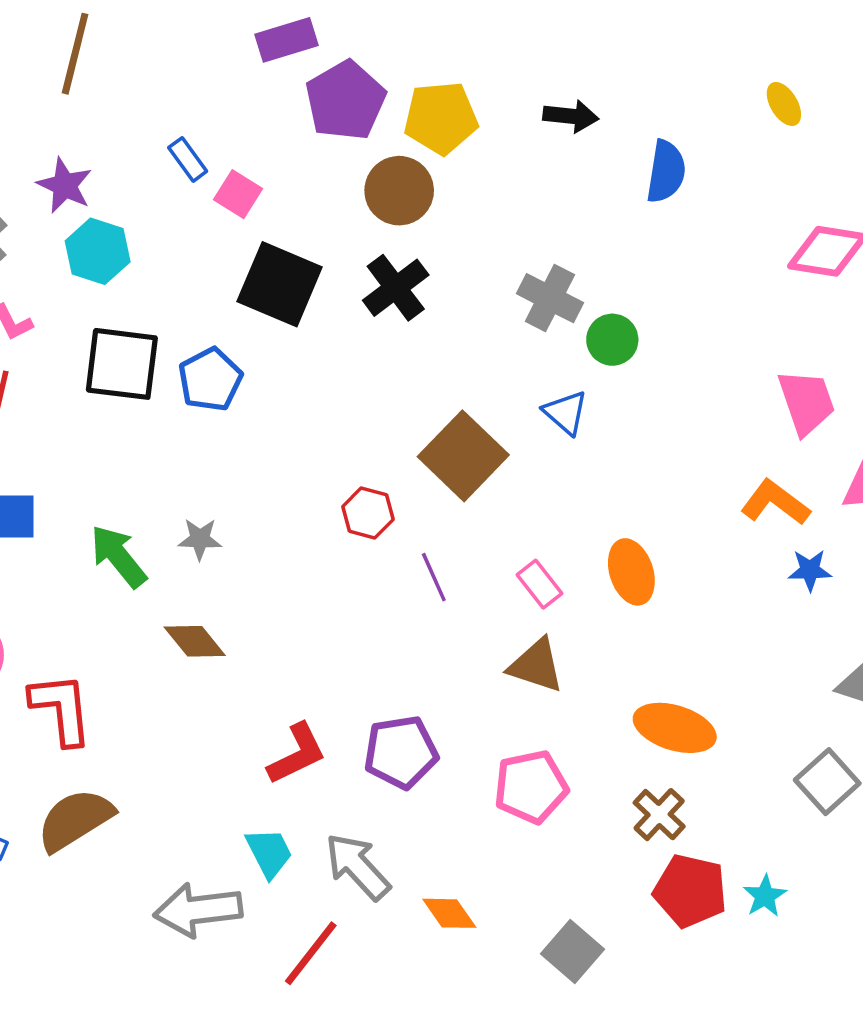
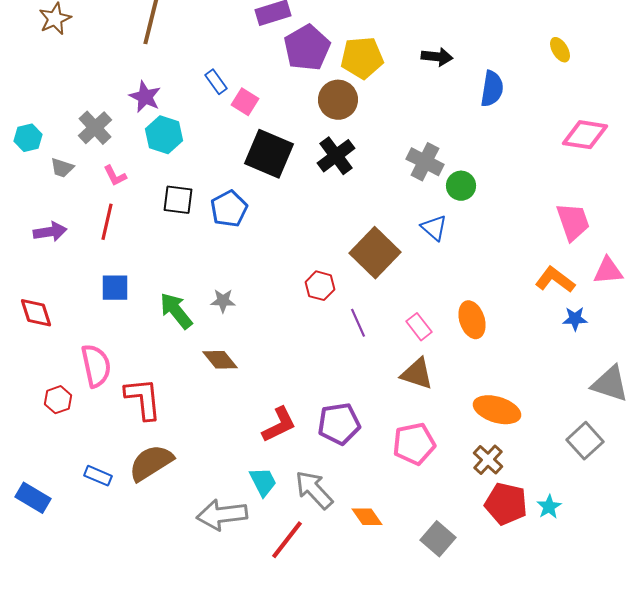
black square: (122, 364) -> (178, 200), size x0.7

